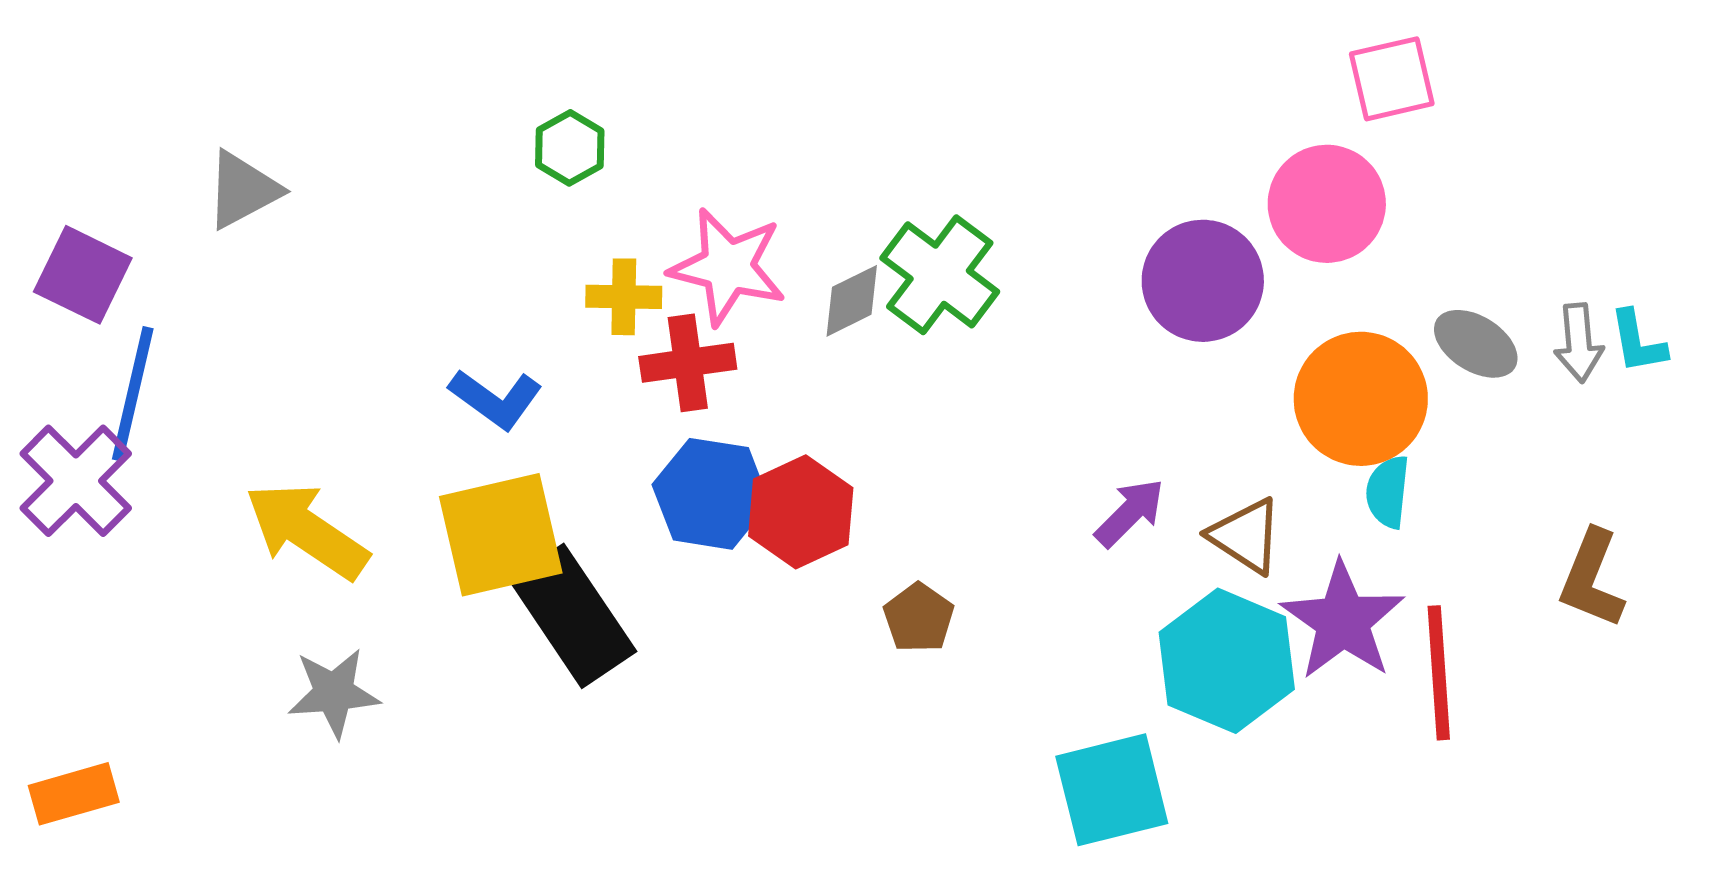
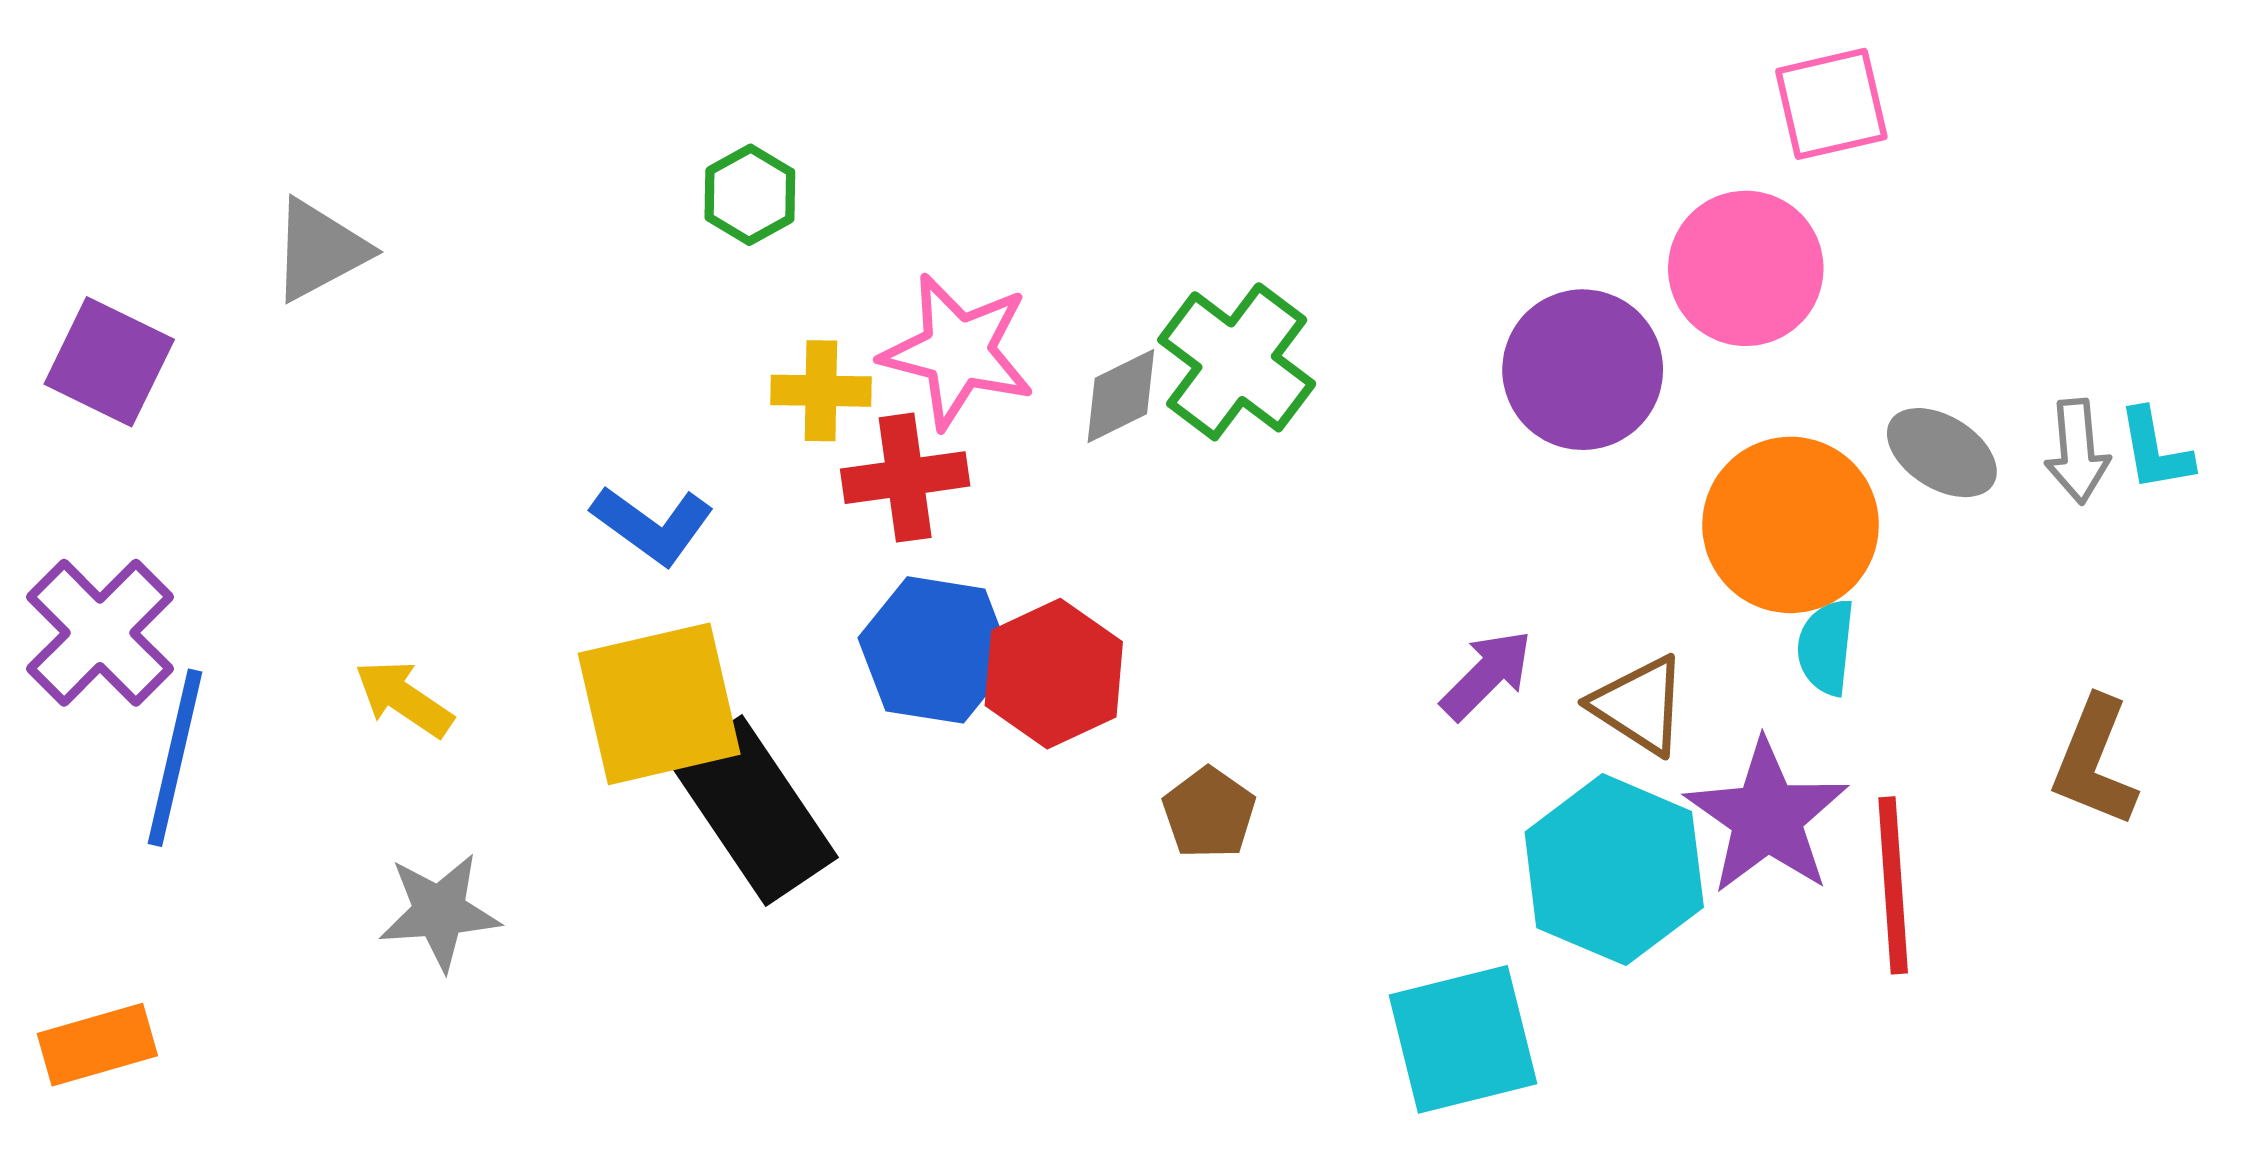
blue line: (133, 394) -> (175, 758), moved
yellow arrow: (307, 531) -> (404, 699), size x0.6

